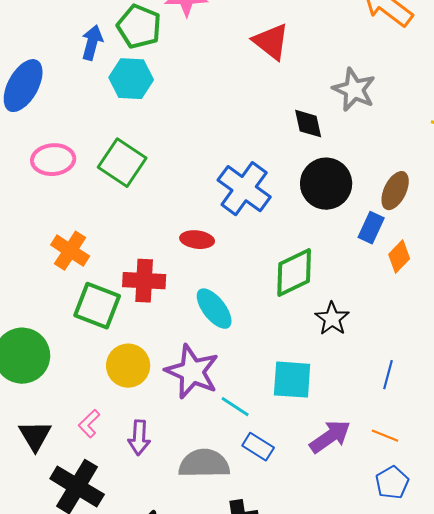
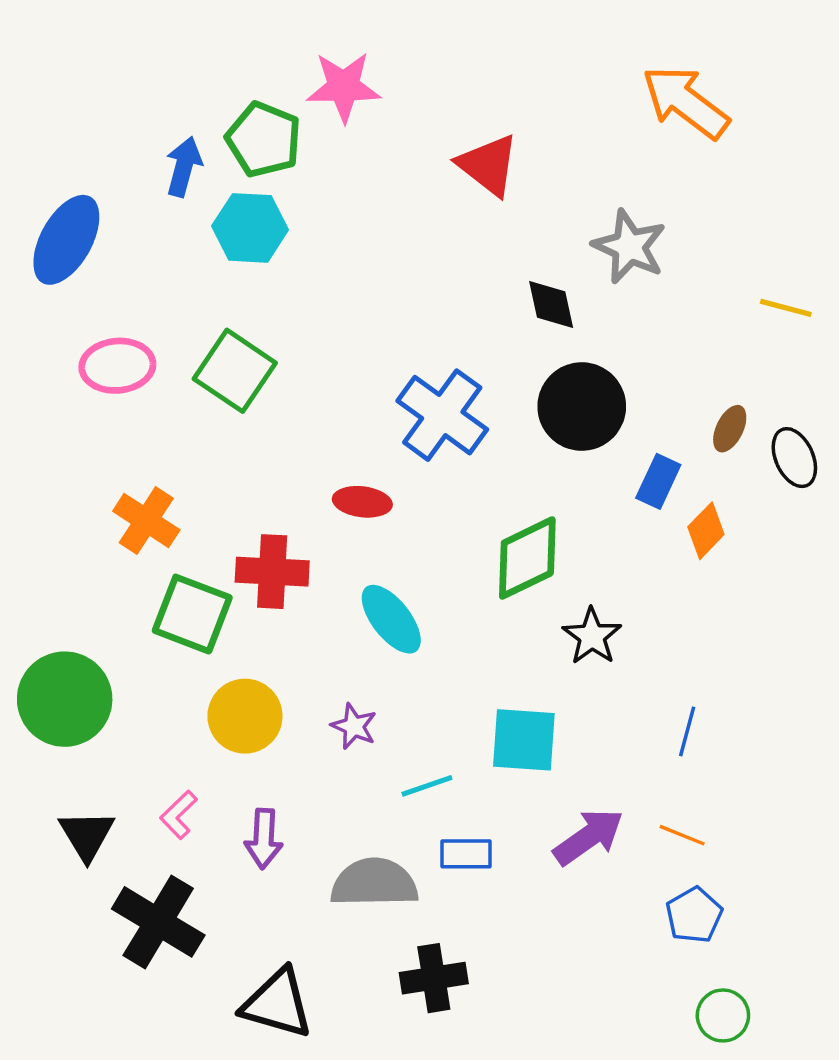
brown ellipse: (395, 191) -> (730, 429), moved, size x0.7
purple star: (192, 372) -> (354, 726), size x0.5
cyan line: (235, 407) -> (427, 786), turned -52
blue rectangle: (258, 447) -> (466, 854), turned -32

